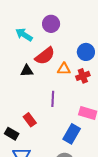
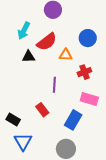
cyan arrow: (24, 35) -> (24, 31), moved, turned -96
red cross: (83, 76) -> (84, 72), moved
red rectangle: (30, 120) -> (42, 110), moved

